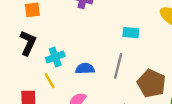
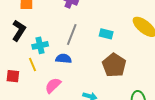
gray line: (118, 66) -> (72, 34), moved
brown pentagon: (151, 83) -> (114, 65), moved

